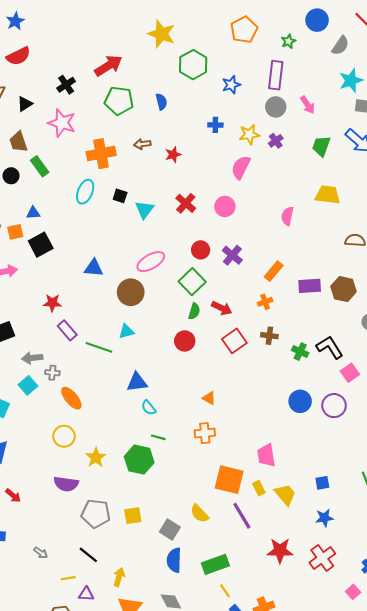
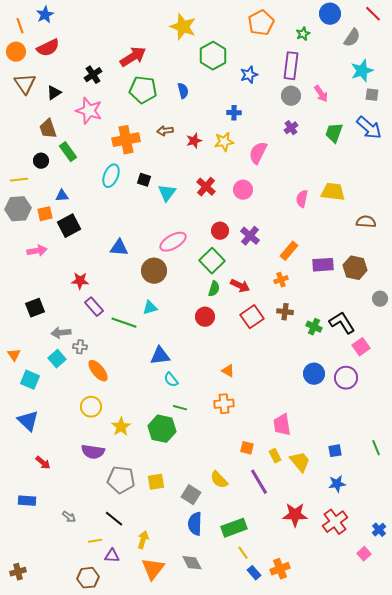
yellow star: (249, 134) -> (224, 142), moved
yellow trapezoid: (328, 195) -> (333, 192), moved
orange square: (229, 480) -> (247, 448), size x0.5

